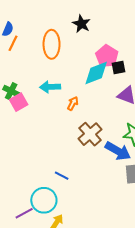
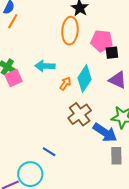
orange ellipse: (52, 44) -> (70, 31), moved
pink pentagon: (107, 56) -> (102, 41), turned -30
cyan diamond: (96, 73) -> (84, 79), moved, turned -40

